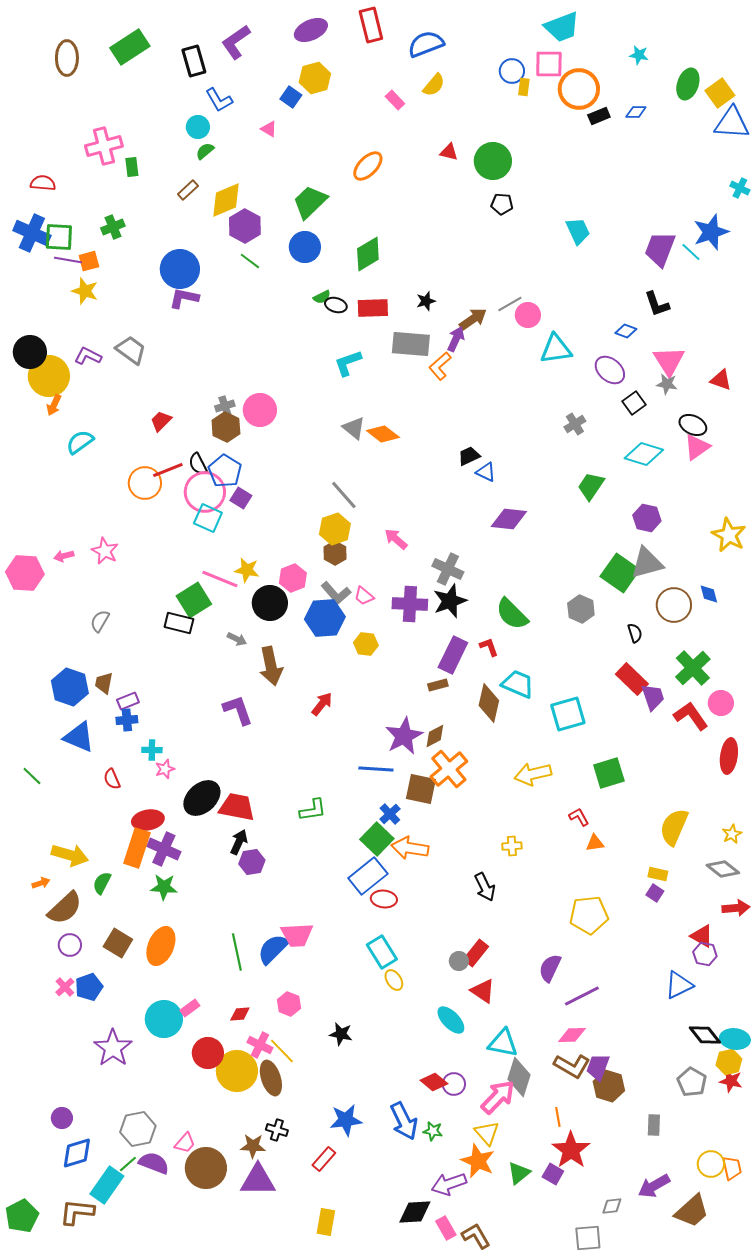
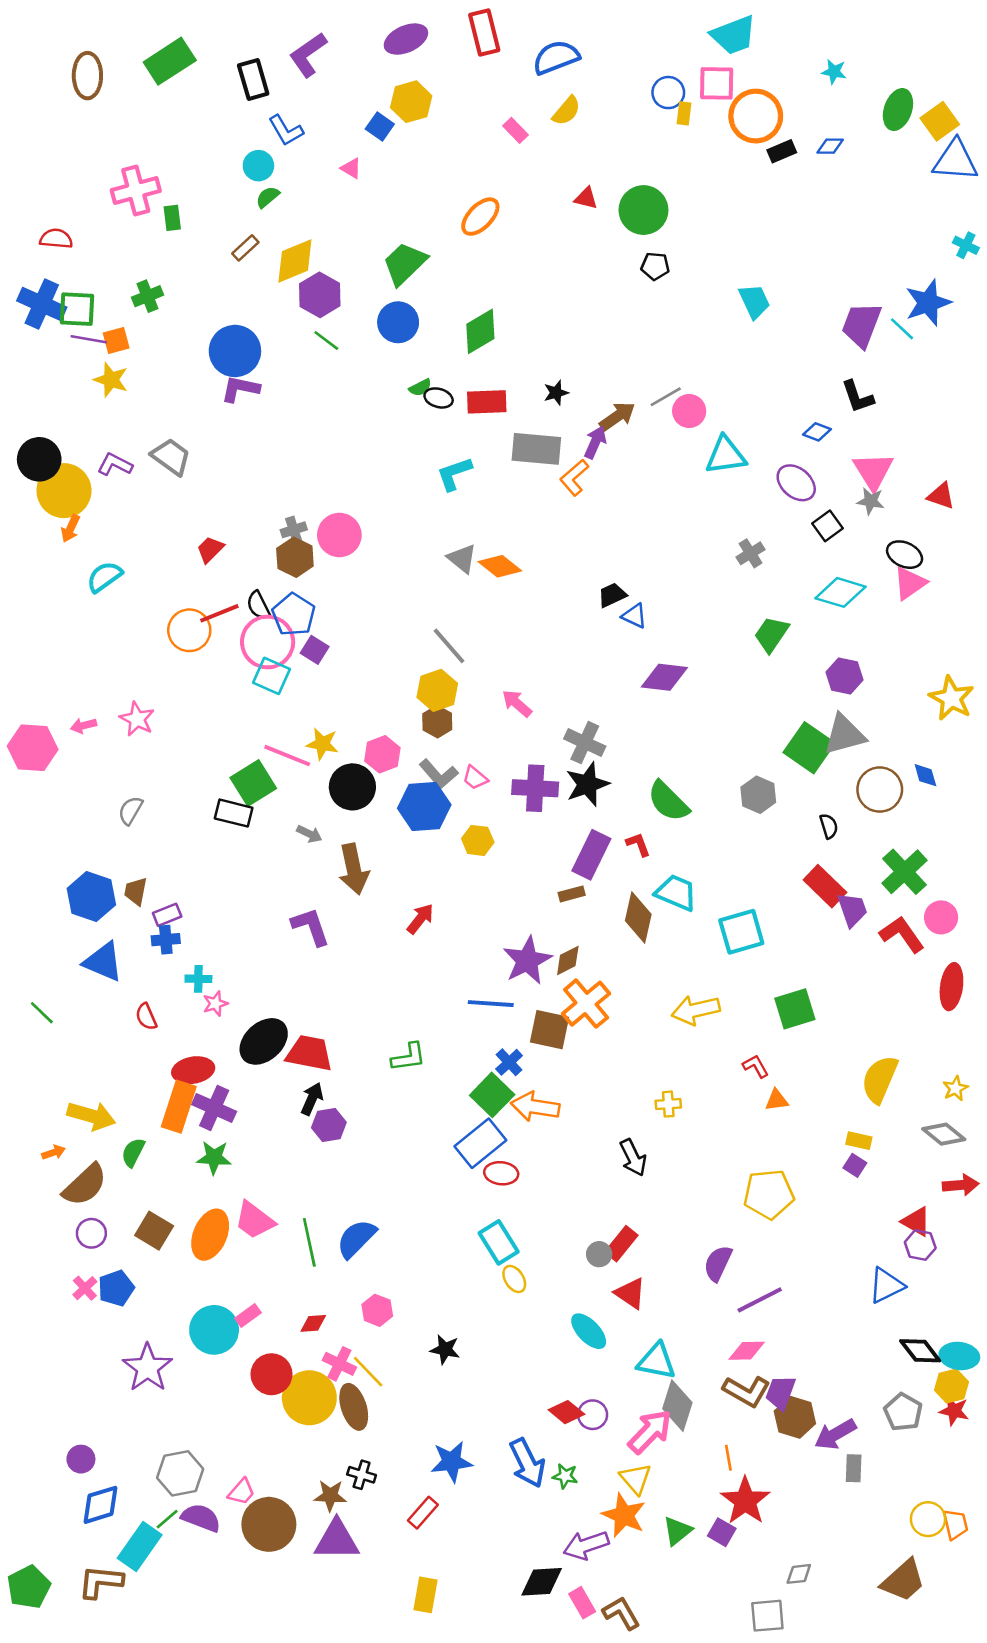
pink trapezoid: (297, 935) -> (255, 1220), moved, turned 40
purple arrow: (654, 1186) -> (835, 1434), moved

